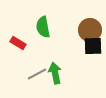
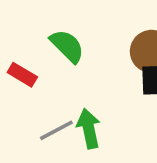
green semicircle: (43, 27) -> (67, 46), turned 145

